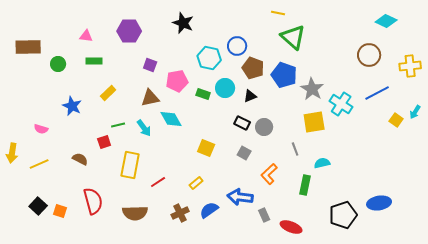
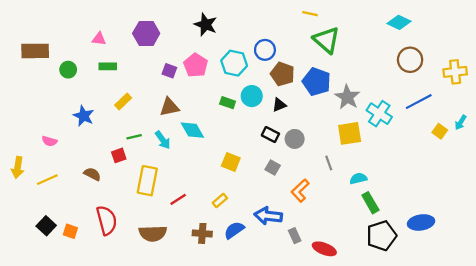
cyan diamond: (386, 21) -> (399, 22), moved
pink pentagon: (177, 81) -> (196, 65), moved, turned -30
green rectangle: (305, 185) -> (370, 203), moved, turned -42
brown cross: (180, 213) -> (202, 233), turned 30

